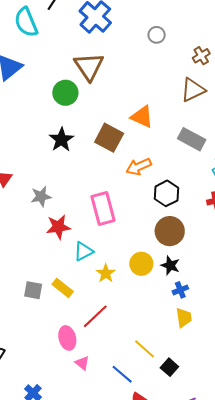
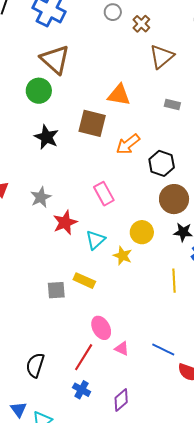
brown cross: (201, 56) -> (141, 24), moved
gray rectangle: (192, 139) -> (172, 105), size x0.6
pink rectangle: (103, 208) -> (104, 194), size x0.7
yellow circle: (141, 264) -> (142, 232), moved
red line: (95, 316) -> (84, 357), moved
yellow line: (145, 349) -> (174, 281), moved, turned 60

